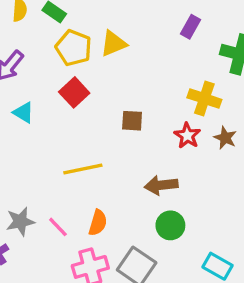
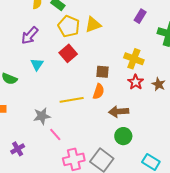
yellow cross: (204, 99) -> (134, 59), moved
cyan triangle: (23, 113) -> (37, 64), turned 32
gray star: (20, 221) -> (42, 116), moved
orange semicircle: (98, 223) -> (99, 91), moved

